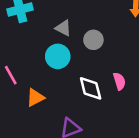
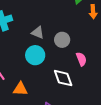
pink semicircle: (119, 81) -> (81, 59), moved
orange triangle: (35, 97) -> (20, 89), turned 35

